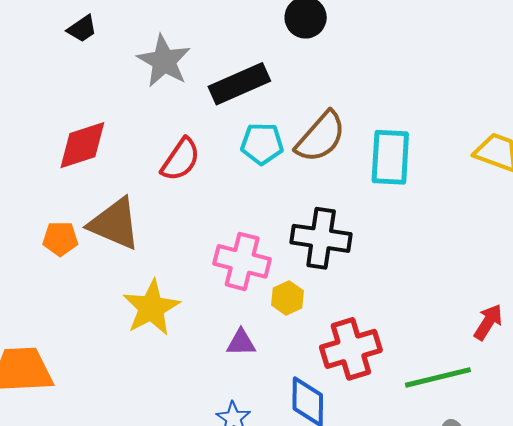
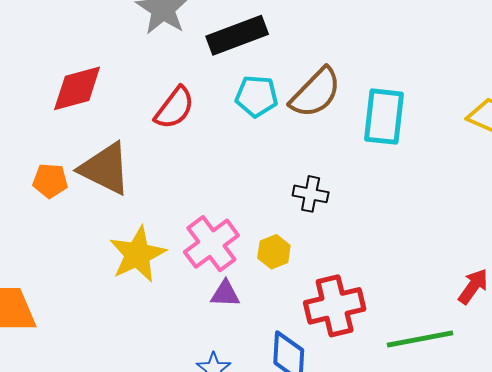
black cross: (321, 238) -> (311, 194), size x0.6
pink cross: (242, 261) -> (211, 244), moved, turned 36

